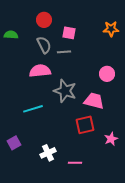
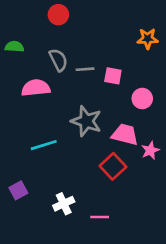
red circle: (44, 20) -> (58, 15), moved
pink square: (69, 33) -> (113, 76), moved
pink semicircle: (40, 71) -> (36, 88), moved
red square: (85, 125) -> (113, 166), turned -30
pink star: (111, 139) -> (150, 150), moved

